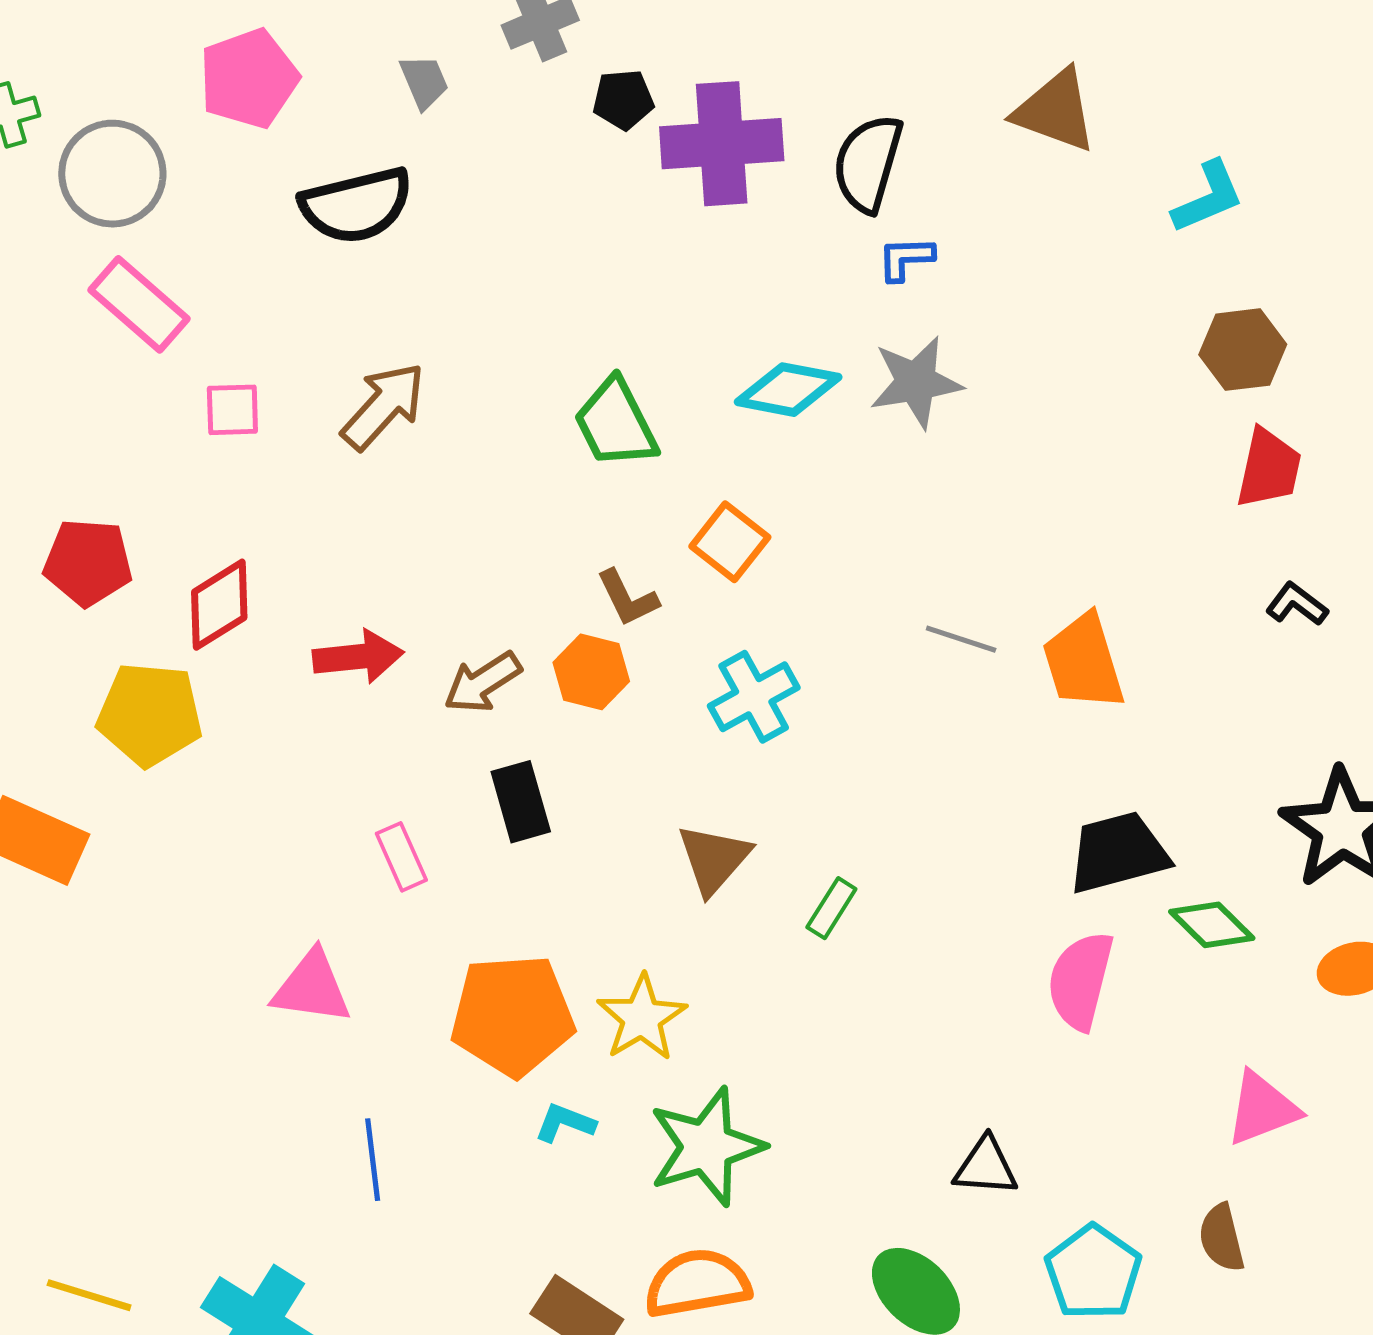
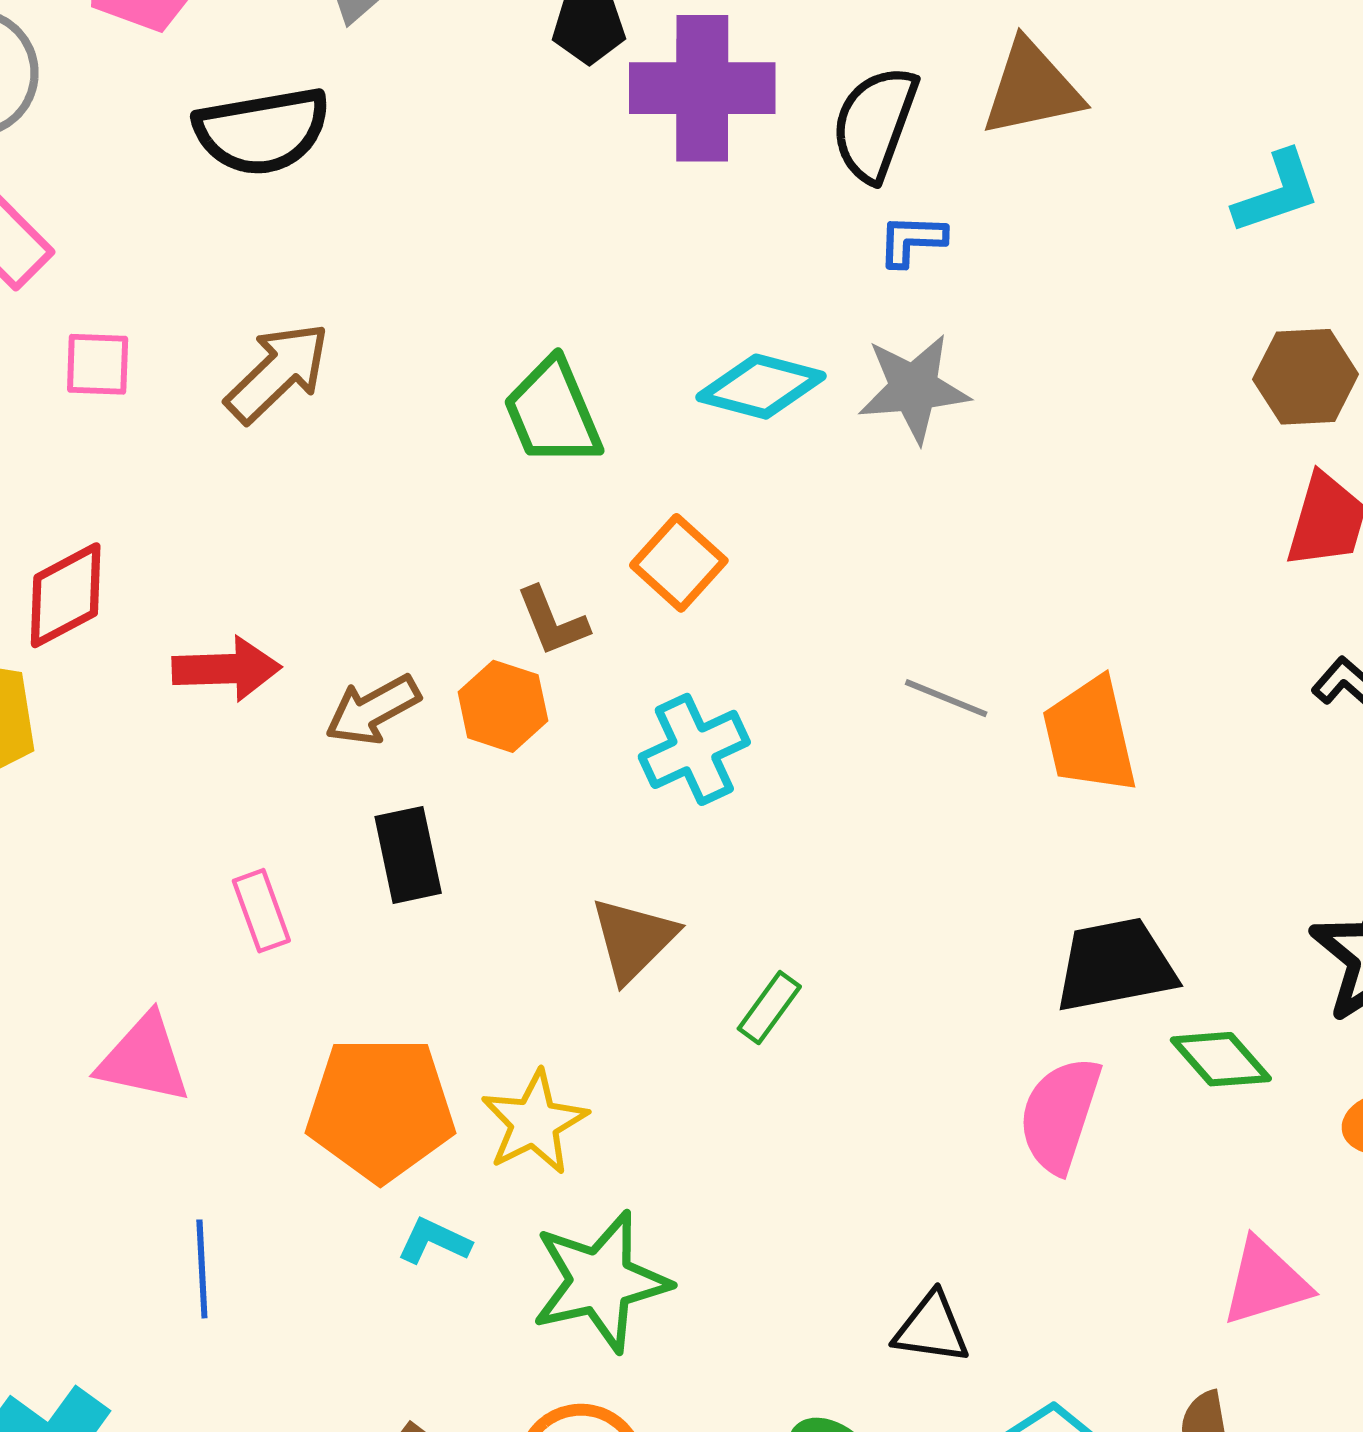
brown triangle: (1055, 111) -> (1032, 89), moved, turned -36

